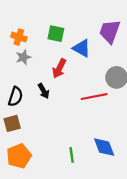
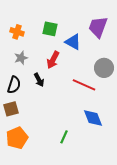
gray star: (23, 57) -> (21, 58), moved
red line: (94, 97) -> (84, 85), turned 35
blue diamond: (104, 147) -> (93, 118), moved
green line: (72, 155) -> (64, 137), turned 32

